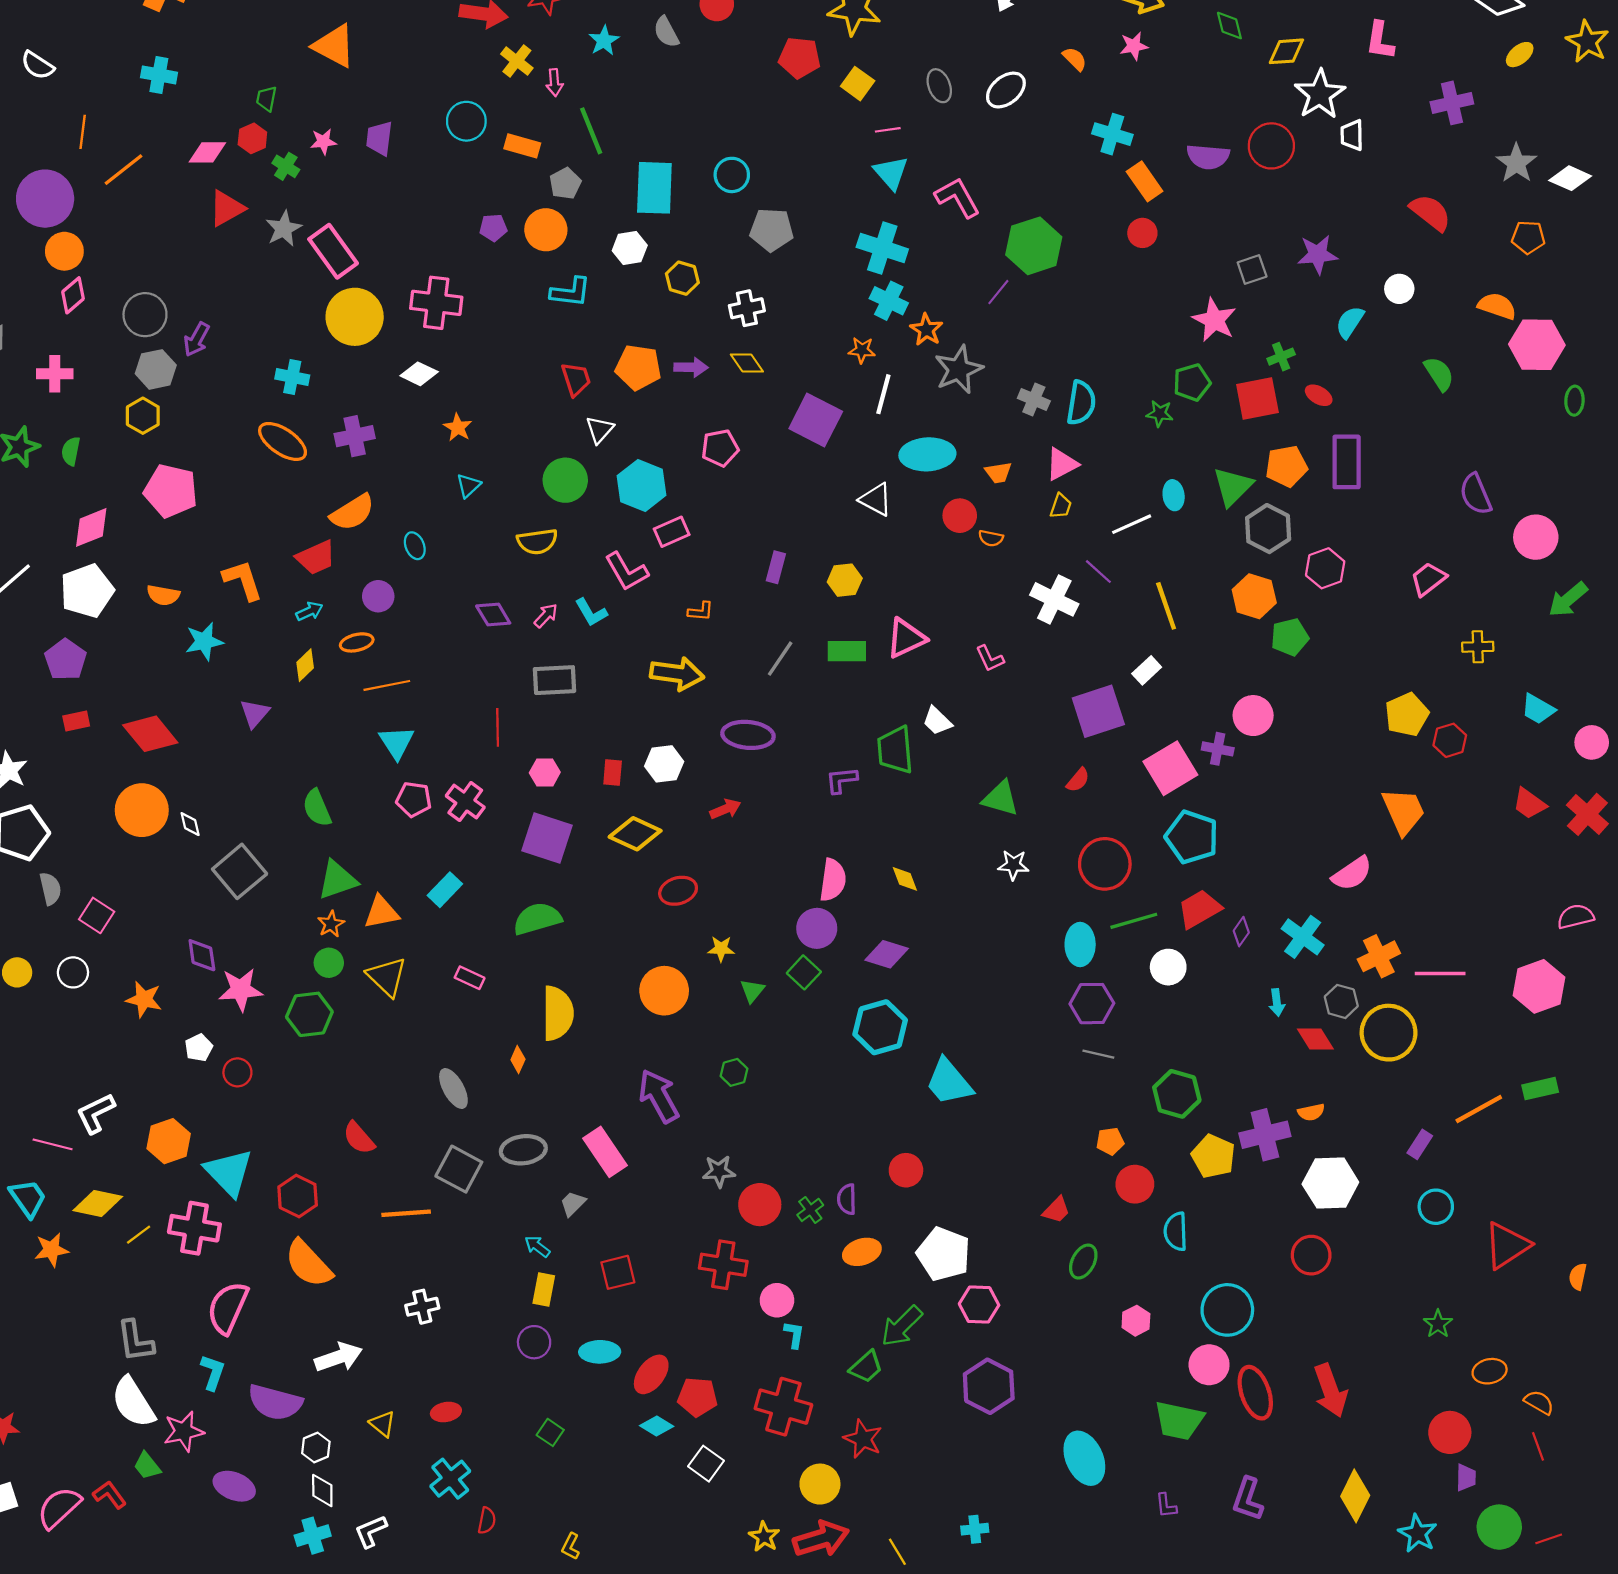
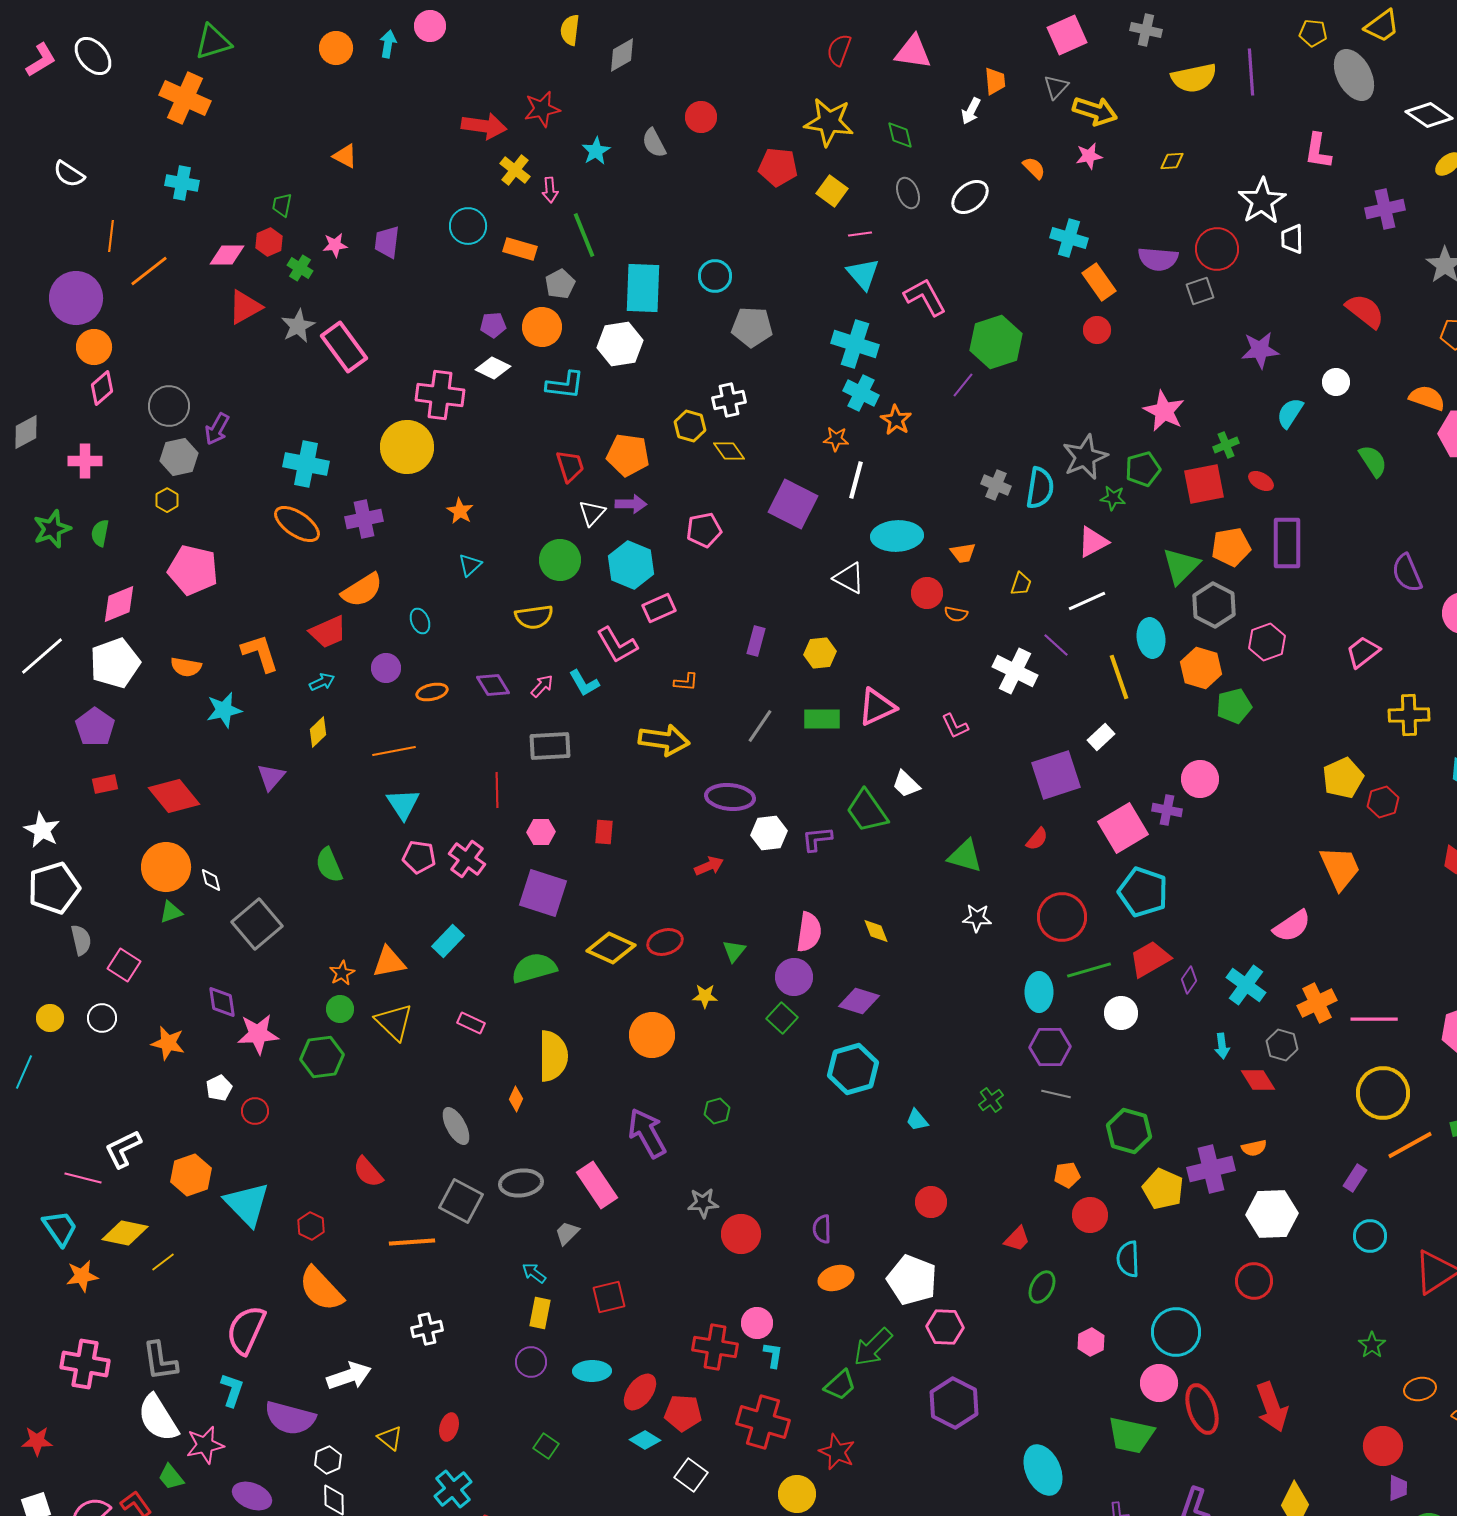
green diamond: (1229, 26) -> (900, 135), moved
orange triangle: (334, 46) -> (345, 156), size x0.6
yellow diamond: (1286, 51) -> (1172, 161), moved, size x0.7
white hexagon: (630, 248) -> (620, 344), size x1.4
gray square: (1252, 270) -> (1200, 291), moved
yellow hexagon: (682, 278) -> (690, 426), moved
yellow circle: (355, 317) -> (407, 447), moved
purple arrow: (691, 367) -> (631, 504), moved
gray star: (959, 369) -> (1085, 457), moved
white diamond: (419, 374) -> (493, 368), moved
cyan cross: (292, 377) -> (306, 464), size x1.4
yellow hexagon: (143, 416) -> (167, 500), size x0.7
pink triangle: (1062, 464) -> (1093, 542), moved
cyan ellipse: (1174, 495) -> (1151, 638), moved, size x1.4
orange ellipse: (357, 642) -> (432, 692), moved
yellow cross: (1478, 647) -> (1409, 715), size x1.4
green trapezoid: (895, 750) -> (867, 811), turned -30
white hexagon: (664, 764) -> (769, 833), moved
yellow diamond: (635, 834) -> (611, 948), moved
green triangle: (337, 880) -> (171, 912), moved, size x0.6
green triangle: (752, 991) -> (734, 951), moved
yellow circle: (1389, 1033) -> (1383, 1093), moved
cyan trapezoid: (949, 1082) -> (917, 1120), size x0.5
red circle: (906, 1170) -> (931, 1202), moved
red hexagon: (298, 1196) -> (311, 1226), size x0.7
green cross: (810, 1210) -> (991, 1100), moved
pink cross: (194, 1228) -> (85, 1364), moved
red cross: (723, 1265) -> (715, 1347), moved
red ellipse: (446, 1412) -> (449, 1427), turned -64

